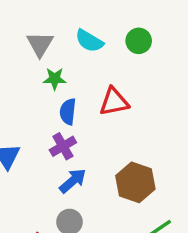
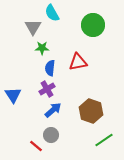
cyan semicircle: (89, 41) -> (52, 13), moved, turned 30
green circle: (139, 41) -> (93, 25), size x1.5

